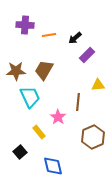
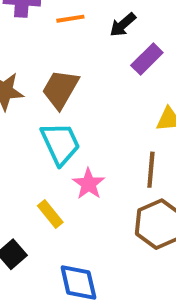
cyan trapezoid: (30, 97) -> (60, 144), moved
brown line: (78, 102) -> (151, 170), moved

